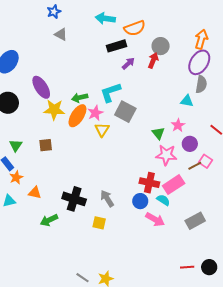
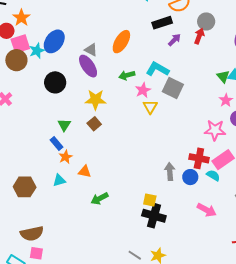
gray triangle: (61, 34) -> (91, 50), moved
cyan L-shape: (110, 92) -> (157, 69), turned 50
yellow star: (54, 110) -> (95, 100), moved
orange ellipse: (77, 116) -> (121, 42), moved
green triangle: (158, 133) -> (223, 76), moved
brown square: (46, 145) -> (94, 124), turned -32
black cross: (74, 199) -> (154, 216), moved
gray arrow: (107, 199) -> (170, 171), moved, turned 30
pink arrow: (155, 219) -> (207, 210), moved

